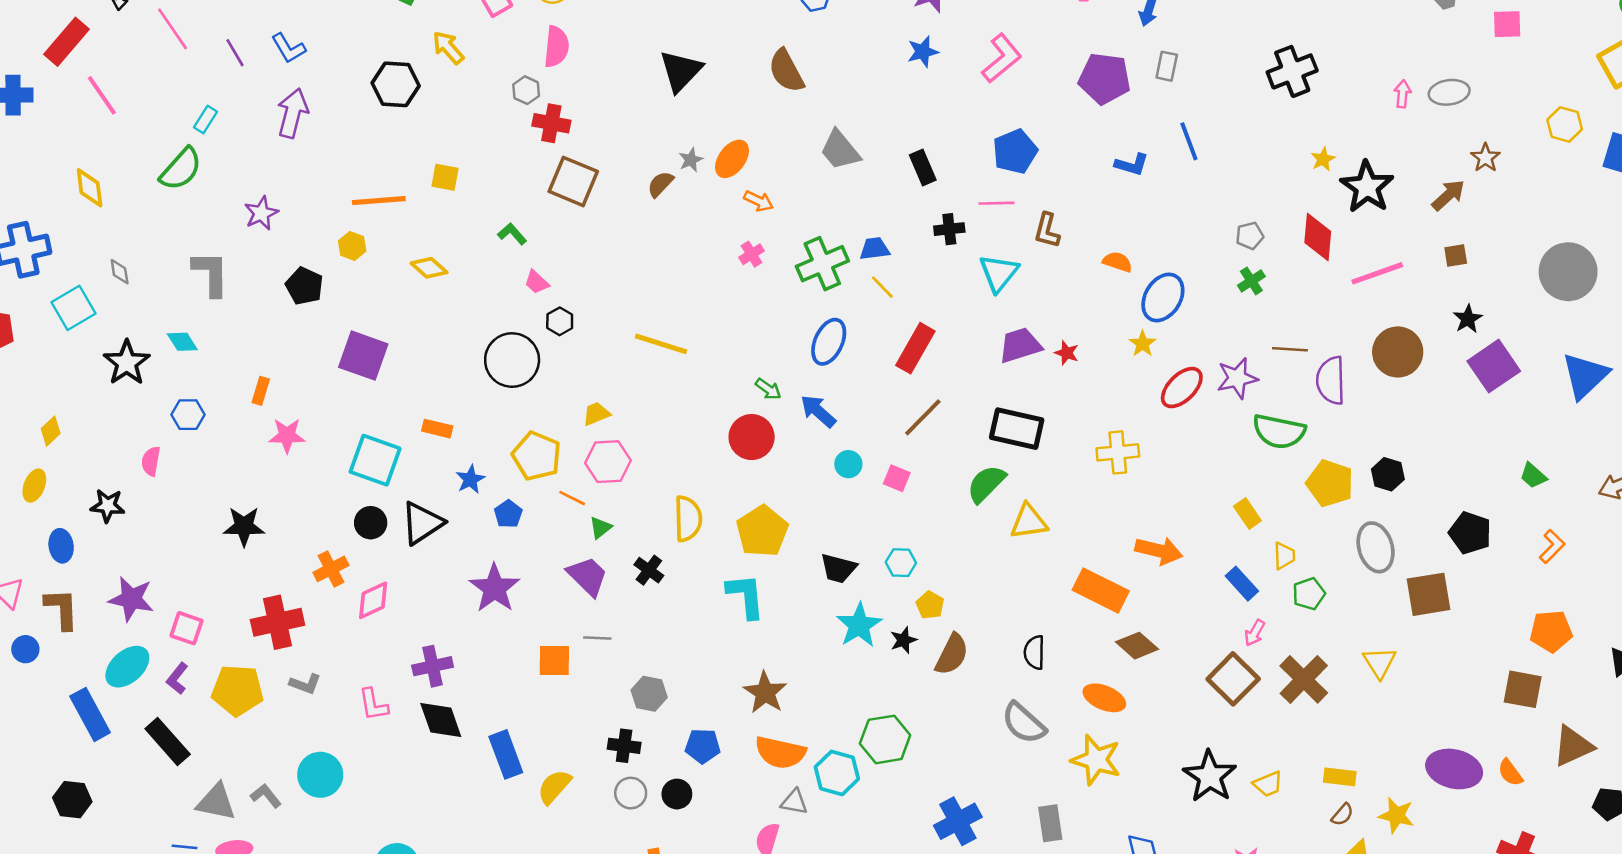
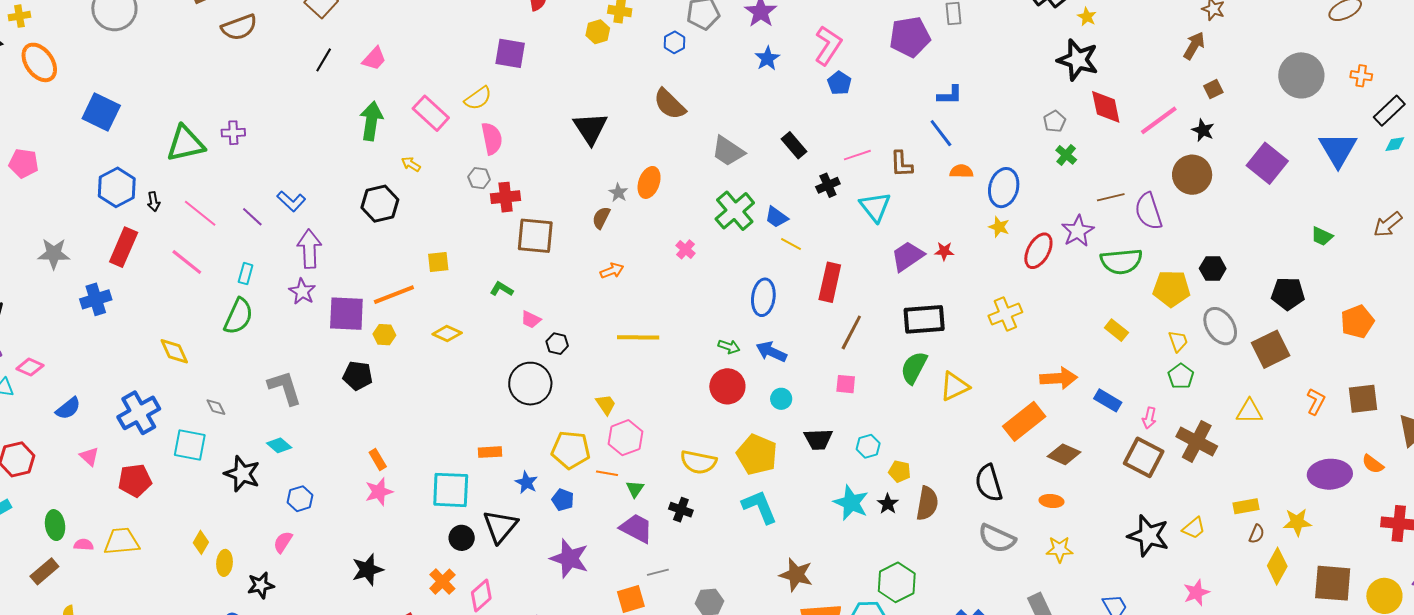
yellow arrow: (448, 48) -> (411, 164), size x0.7
pink line: (102, 95) -> (187, 262), moved
blue line: (1189, 141) -> (941, 133), moved
blue pentagon: (1015, 152) -> (839, 83), moved, size x0.7
yellow star: (1323, 159) -> (1087, 17), moved
black star: (1367, 187) -> (1078, 60), moved
orange arrow: (759, 201) -> (612, 271), moved, turned -30
purple star: (261, 213) -> (302, 292), moved
blue trapezoid: (875, 249) -> (776, 217), turned -120
green cross: (822, 264) -> (735, 211), moved
cyan square: (73, 308) -> (190, 445), turned -32
black star: (1468, 319) -> (1203, 130), moved
purple square: (363, 356) -> (346, 314), moved
orange rectangle: (261, 391) -> (378, 459), moved, turned -30
yellow trapezoid: (596, 414) -> (606, 404), turned 95
pink semicircle: (151, 461) -> (283, 542), turned 40
cyan circle: (848, 464) -> (781, 399), moved
yellow ellipse: (34, 486) -> (225, 563), moved
yellow semicircle: (688, 519) -> (698, 462), turned 120
orange L-shape: (1552, 546) -> (1316, 401), moved
yellow trapezoid: (1284, 556) -> (1178, 341), moved
black trapezoid: (838, 568) -> (818, 439), moved
blue rectangle: (1242, 584) -> (1108, 400), moved
orange rectangle: (1101, 590) -> (1024, 421), turned -48
orange pentagon: (1551, 631) -> (1357, 322), moved
black semicircle: (1034, 652) -> (989, 483), size x1.4
yellow triangle: (1379, 662) -> (1250, 411), turned -40
orange ellipse: (1104, 698) -> (1051, 501), size x0.7
yellow star: (1096, 760) -> (1060, 549), size x0.7

